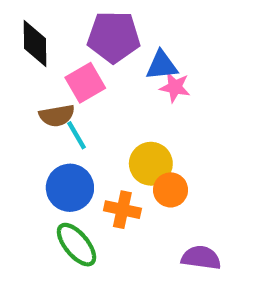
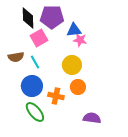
black diamond: (35, 43) -> (28, 18), moved
brown semicircle: (57, 116) -> (16, 57), moved
yellow circle: (151, 164) -> (72, 65), moved

